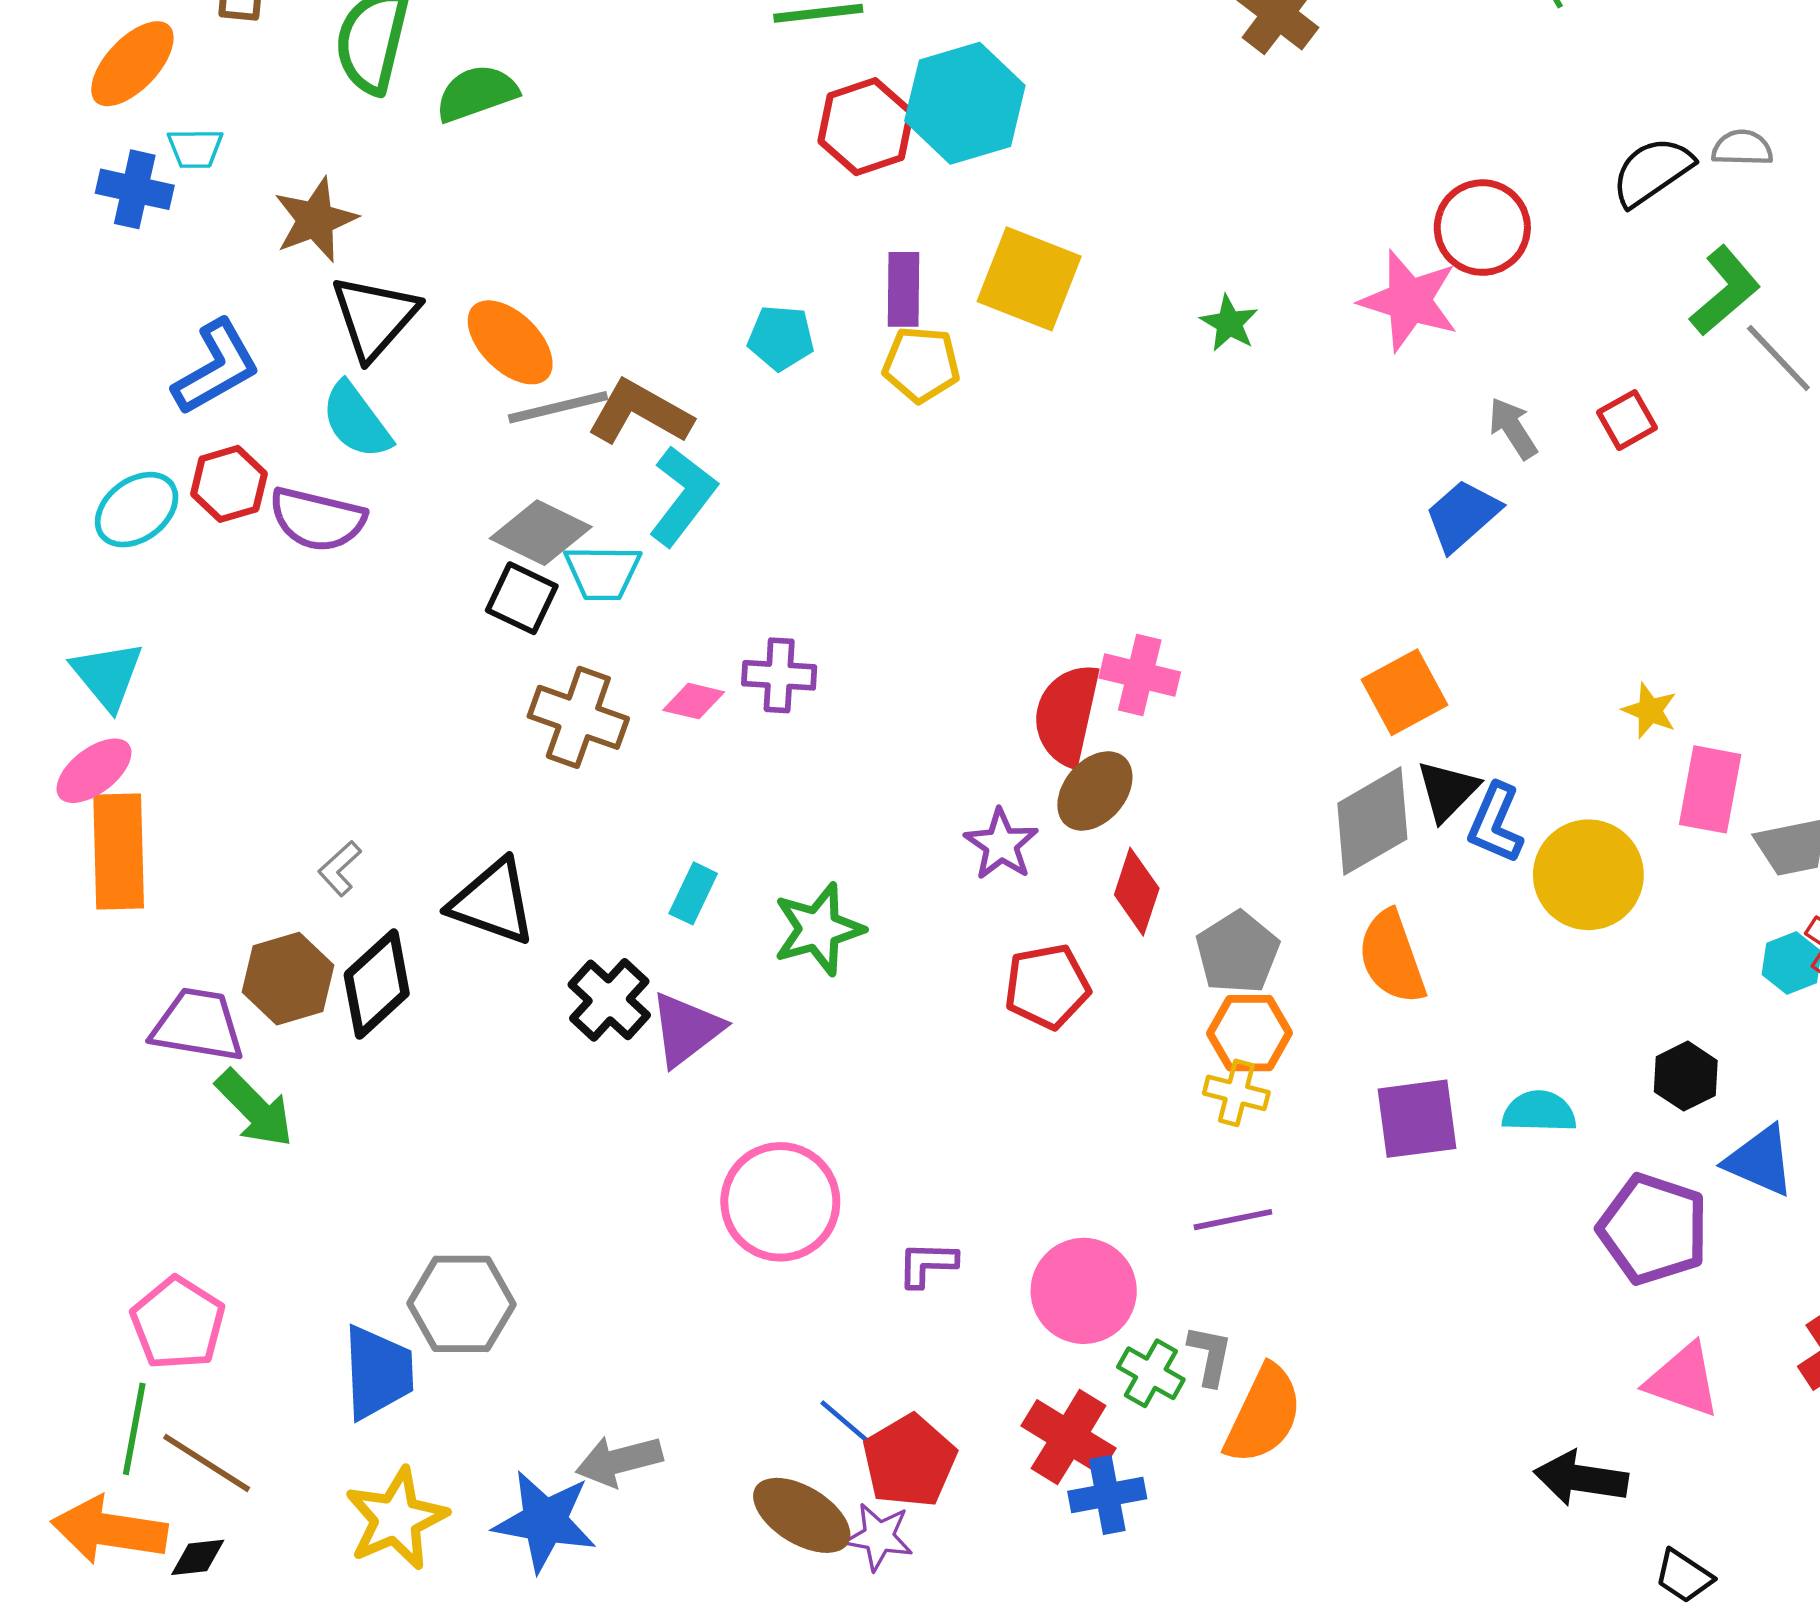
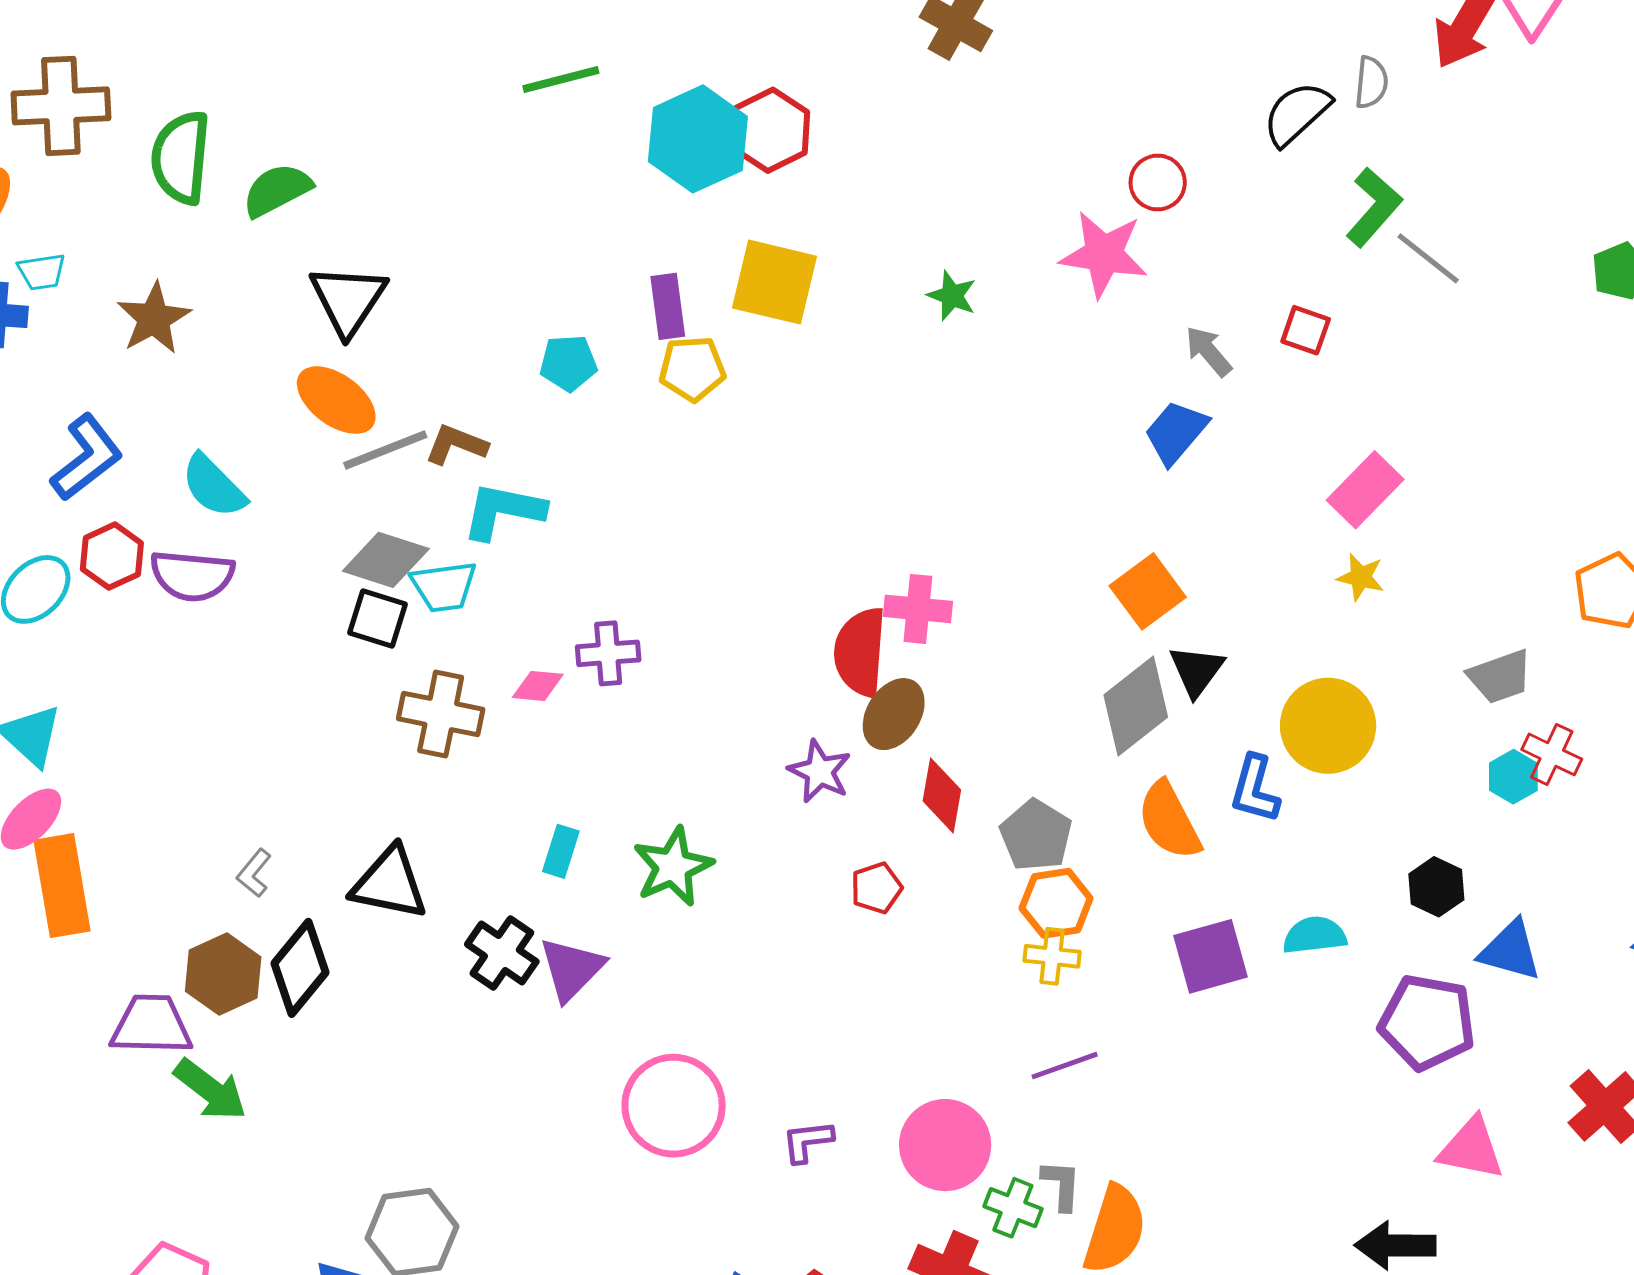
red hexagon: (866, 127) -> (770, 130), moved
gray semicircle: (1742, 148) -> (1371, 82), turned 102
red circle: (1482, 228) -> (1158, 182), size x0.7
black triangle: (374, 317) -> (348, 300), moved
brown L-shape: (640, 413) -> (456, 445), size x0.7
red square: (1627, 420) -> (1306, 330), turned -33
cyan L-shape: (683, 496) -> (503, 511), turned -108
pink rectangle: (1710, 789) -> (1365, 490), moved, turned 42
blue L-shape: (1496, 823) -> (1255, 789), moved
red pentagon: (1047, 986) -> (876, 888), size x0.7

